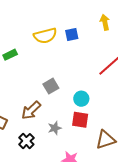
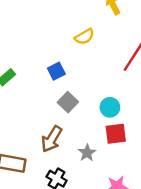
blue square: (72, 35) -> (56, 71), moved
yellow semicircle: (45, 36) -> (84, 37), moved, size x0.7

